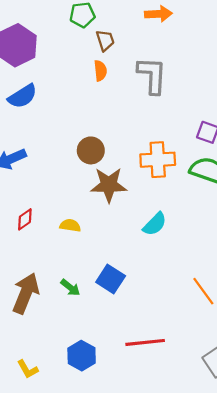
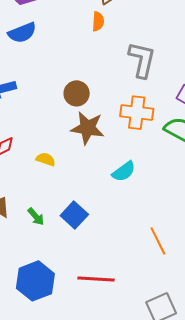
gray L-shape: (152, 75) -> (142, 60), moved
blue hexagon: (82, 356) -> (35, 281), size x1.4

